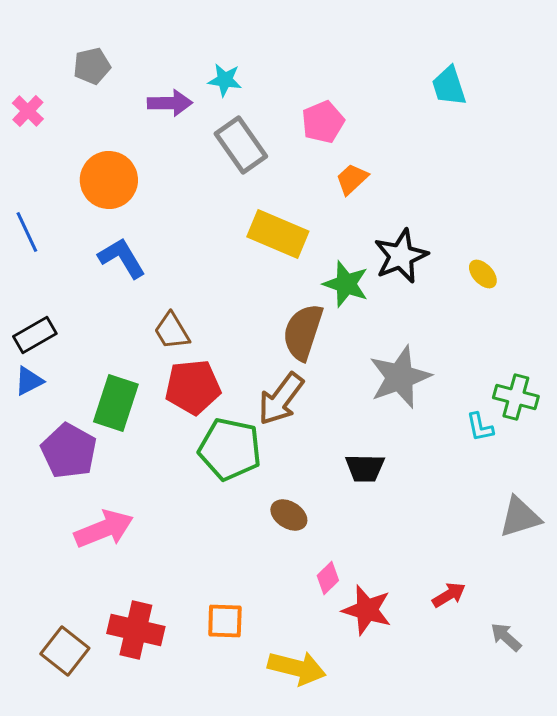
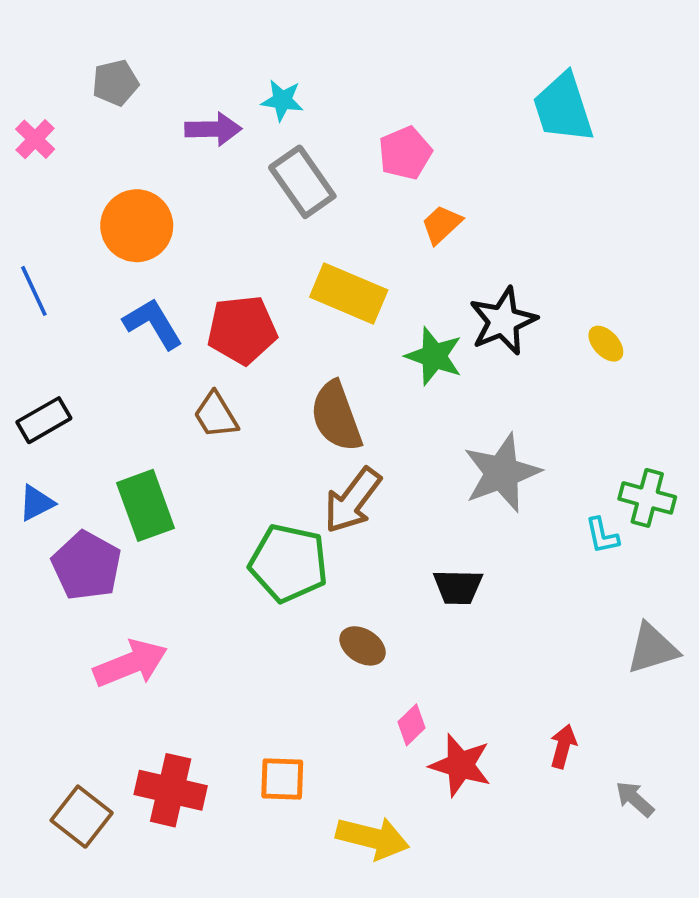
cyan trapezoid: (449, 86) -> (563, 108), size x1.4
brown semicircle: (303, 332) -> (336, 416), moved, turned -38
blue triangle: (29, 381) -> (36, 503), moved
red pentagon: (193, 387) -> (242, 330), moved
green rectangle: (116, 403) -> (146, 505), turned -38
red arrow: (449, 595) -> (563, 746), turned -44

